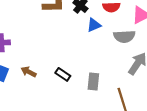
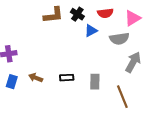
black rectangle: (63, 74) -> (67, 78), turned -32

